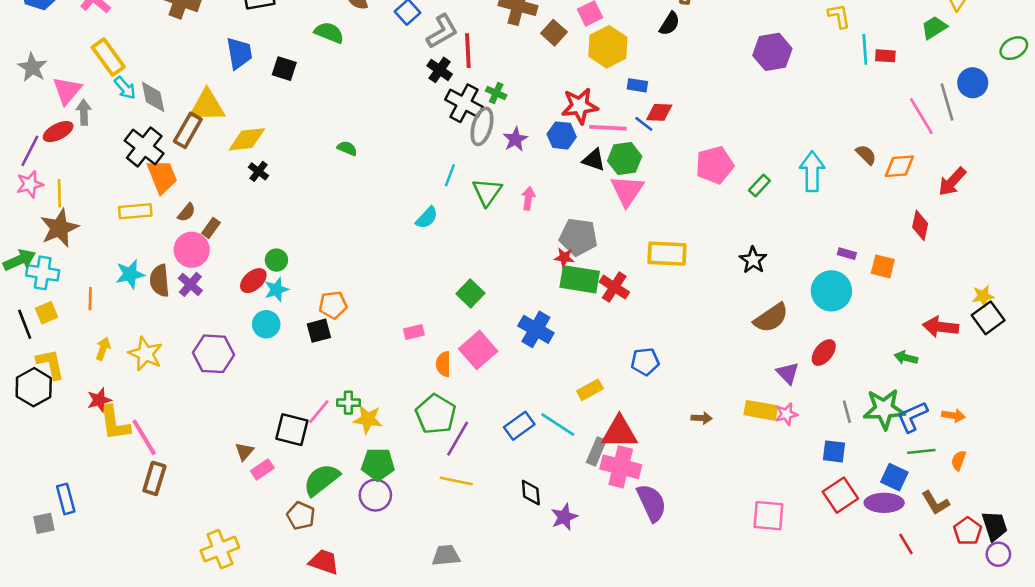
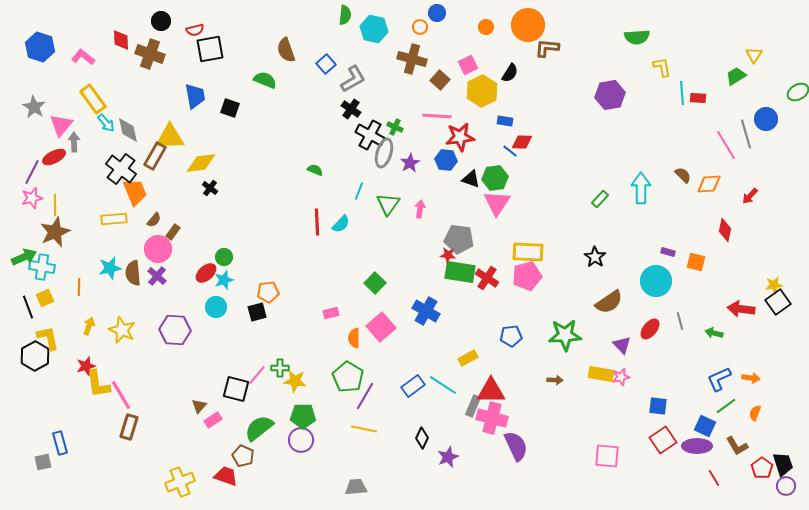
black semicircle: (670, 24) -> (510, 73), moved
red line: (468, 51) -> (317, 222), moved
pink line: (608, 128) -> (437, 116), moved
green semicircle: (347, 148) -> (315, 170), moved
pink pentagon: (715, 165) -> (527, 276), moved
red arrow: (952, 182) -> (750, 196), size x0.7
green star: (884, 409) -> (565, 335), moved
gray line: (847, 412) -> (680, 321), moved
green line: (921, 451) -> (726, 406), turned -30
black diamond: (531, 493) -> (422, 438), turned 30
red trapezoid: (324, 562) -> (226, 476), moved

